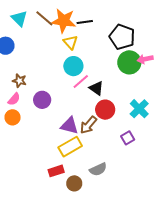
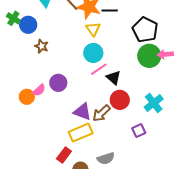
brown star: (19, 81) -> (41, 46), moved
pink semicircle: (14, 99) -> (39, 90), moved
red rectangle: (56, 171) -> (64, 155), turned -42

